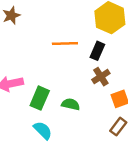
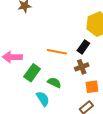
orange line: (65, 44) -> (57, 52), moved
cyan semicircle: (43, 130) -> (43, 99), moved

